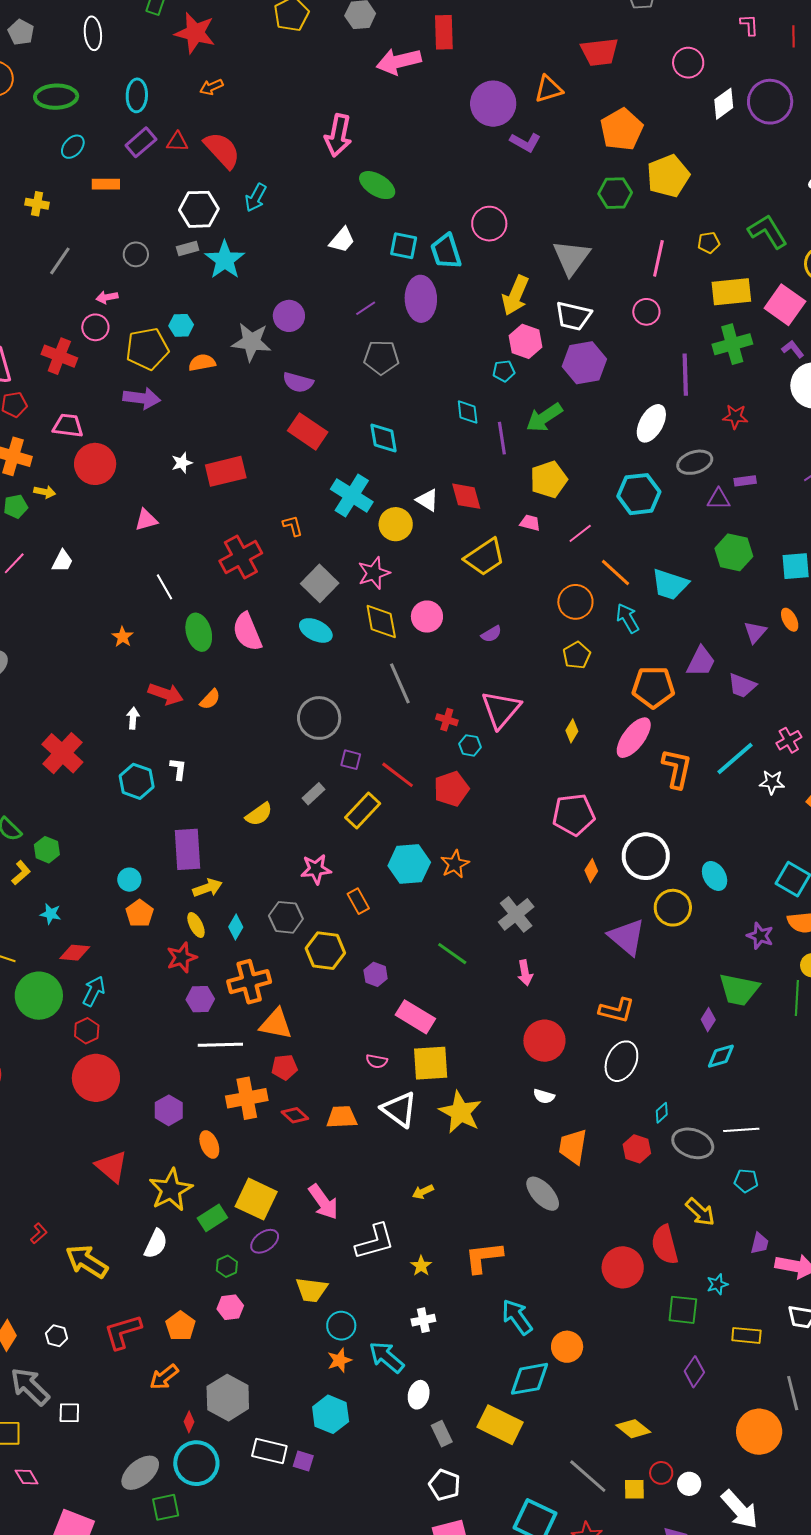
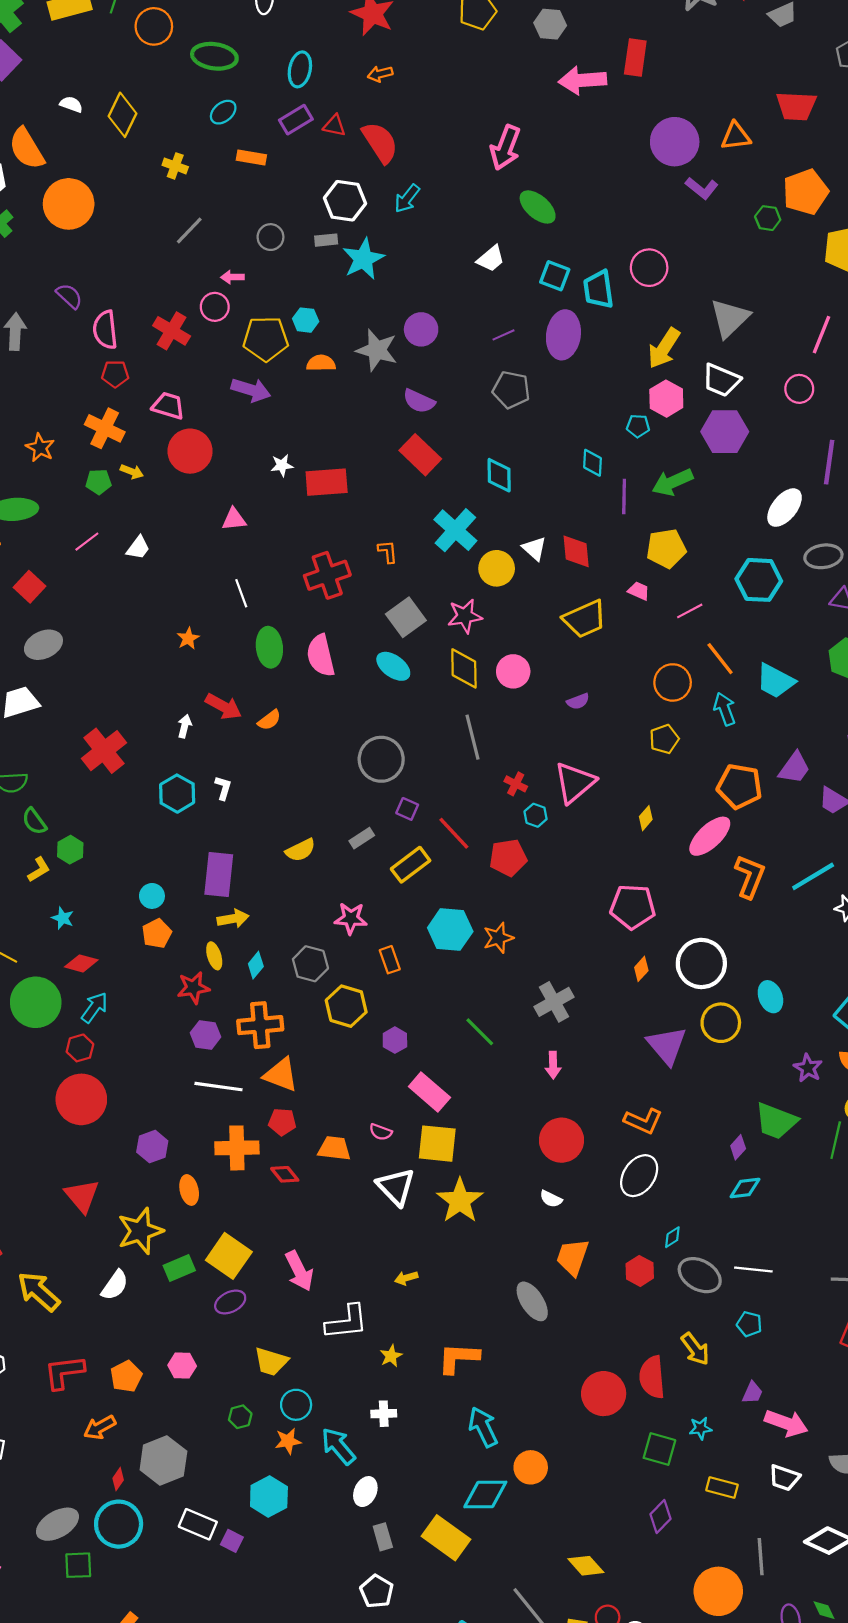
green hexagon: (615, 193) -> (768, 218), moved, size x0.7
orange trapezoid: (342, 1117) -> (334, 1148), moved
green hexagon: (227, 1266) -> (240, 1417), moved

